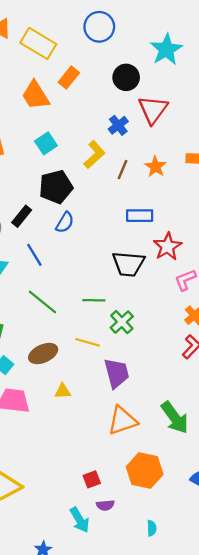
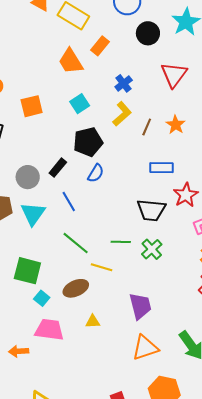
black circle: (126, 77) -> (148, 33), moved
blue cross: (118, 125) -> (124, 83), moved
green cross: (122, 322) -> (152, 249), moved
yellow line: (88, 342) -> (102, 267), moved

